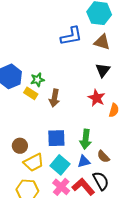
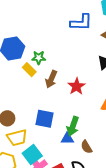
red star: (97, 98) -> (77, 86), moved
blue triangle: (84, 161) -> (67, 139), moved
cyan square: (60, 165) -> (32, 155), moved

